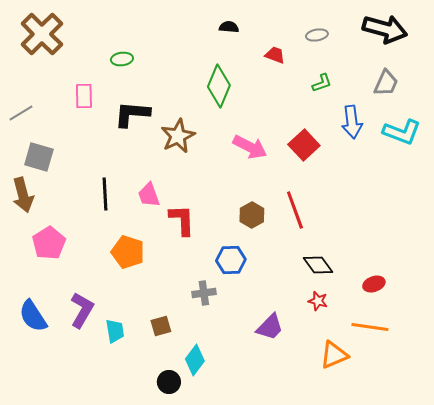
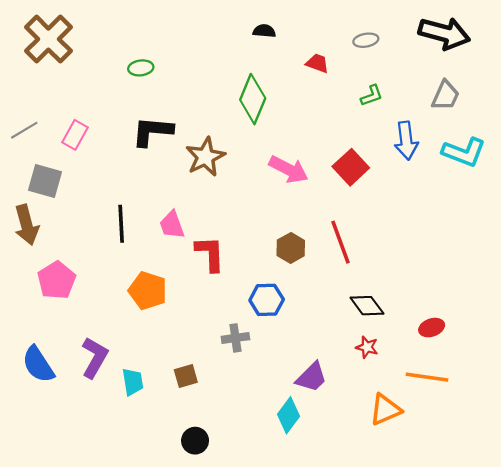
pink rectangle: (84, 96) -> (75, 135), moved, turned 30
cyan diamond: (195, 360) -> (289, 415), moved

